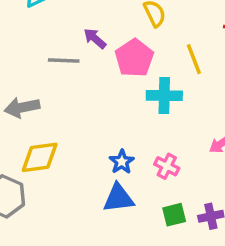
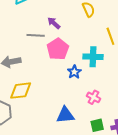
pink pentagon: (134, 58) -> (58, 49), moved
blue star: (122, 162) -> (74, 72), moved

